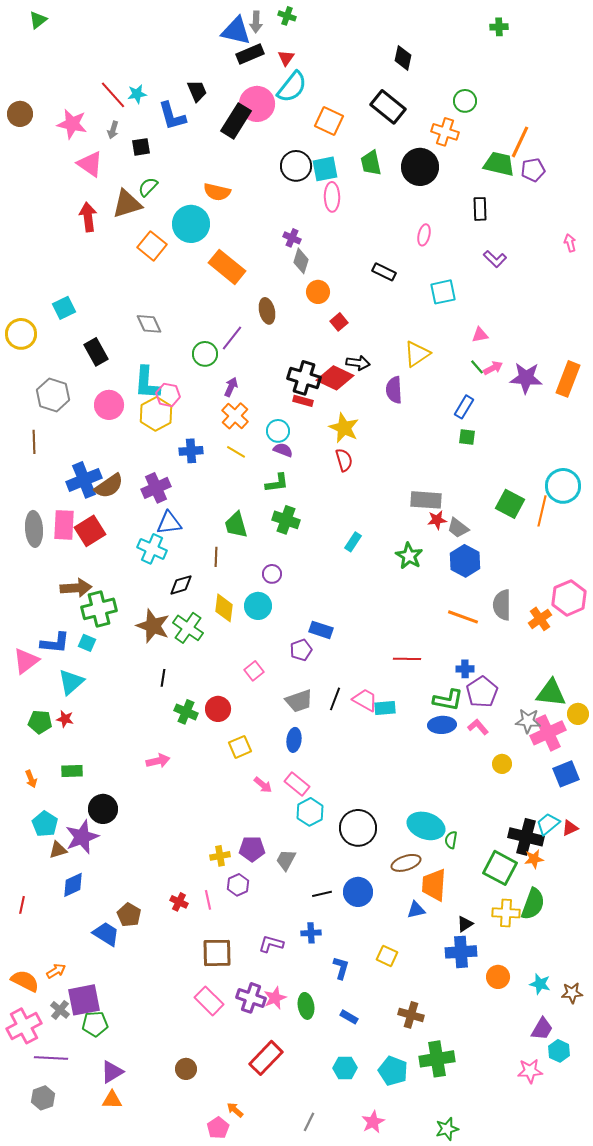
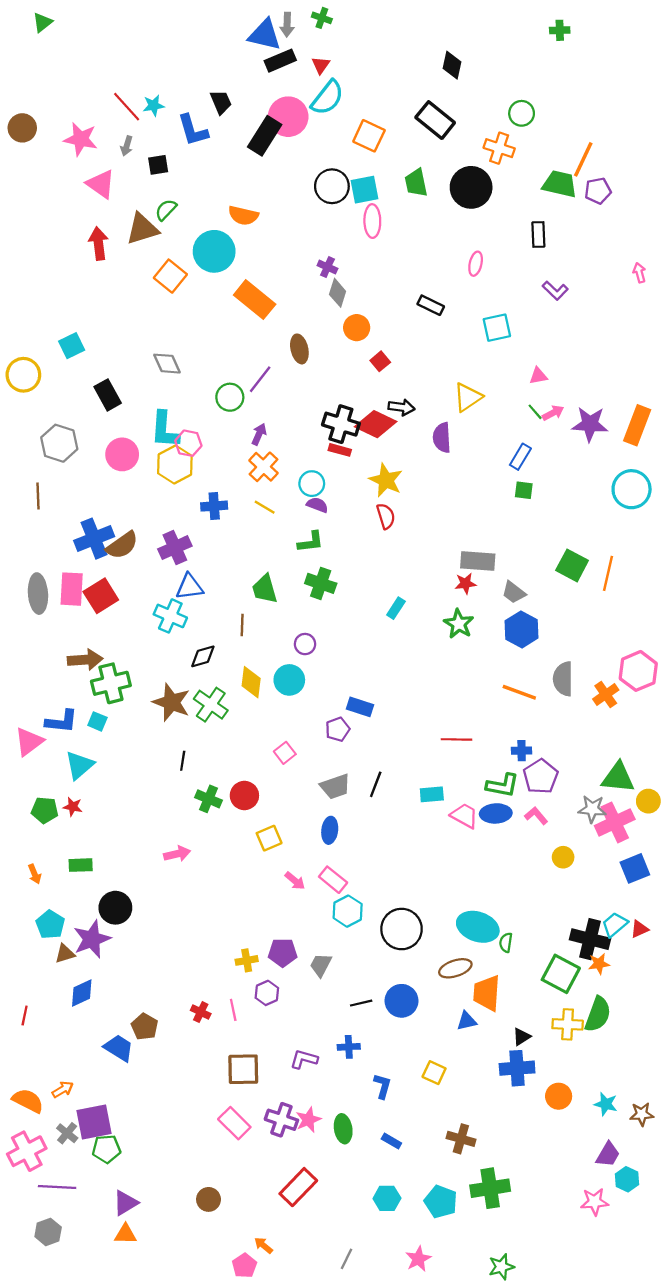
cyan circle: (563, 486) -> (632, 489), moved
red star: (437, 520) -> (465, 583), moved
pink trapezoid: (365, 700) -> (464, 816), moved

